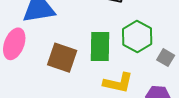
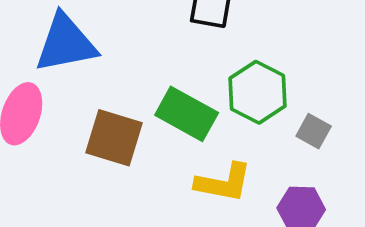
green rectangle: (100, 47) -> (187, 114), turned -60

